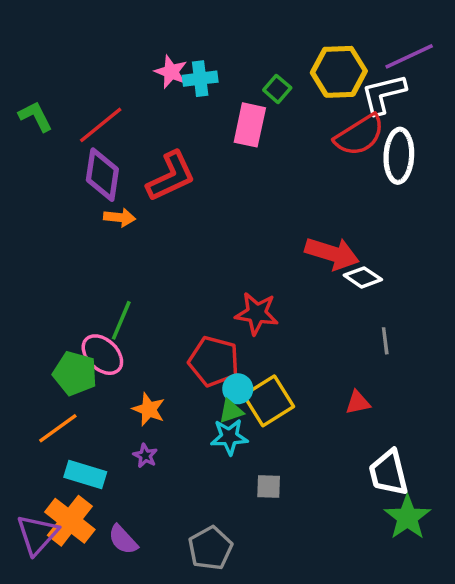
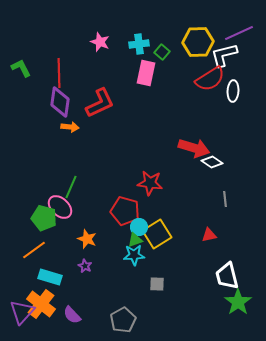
cyan cross: (200, 79) -> (139, 44), moved
red line: (101, 125) -> (59, 73), turned -52
white ellipse: (399, 156) -> (233, 91), size x0.7

